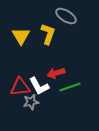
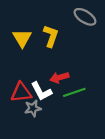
gray ellipse: (66, 16) -> (85, 17), moved

